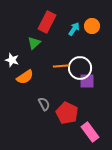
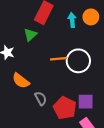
cyan arrow: (74, 29) -> (72, 20), turned -40
orange semicircle: (25, 77) -> (21, 81), moved, turned 72
purple square: (87, 81) -> (86, 102), moved

